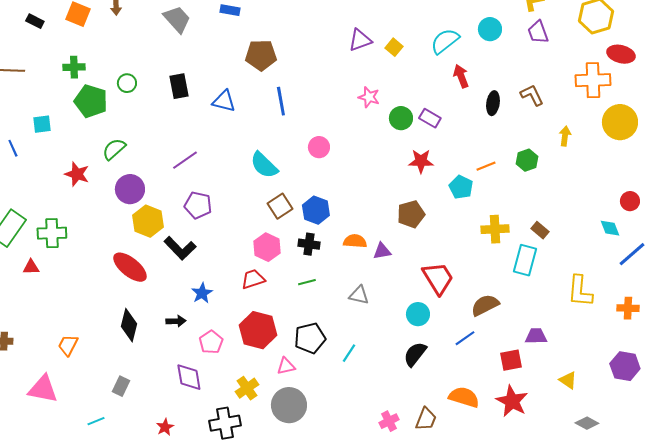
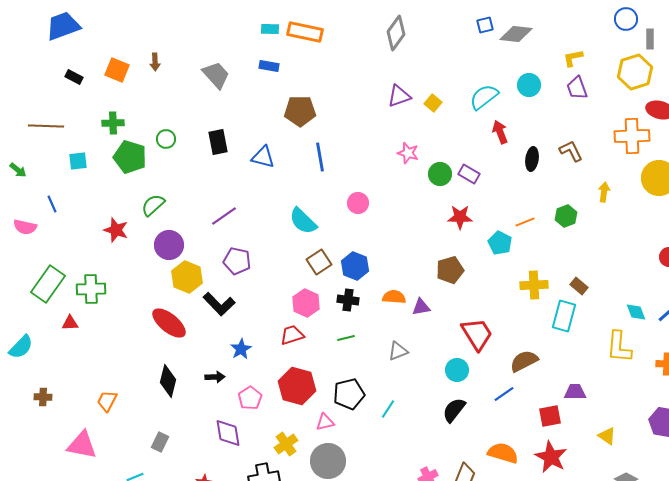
cyan square: (42, 124) -> (78, 161), moved
cyan diamond: (610, 228) -> (636, 312), moved
gray triangle: (359, 295) -> (398, 351), turned -35

